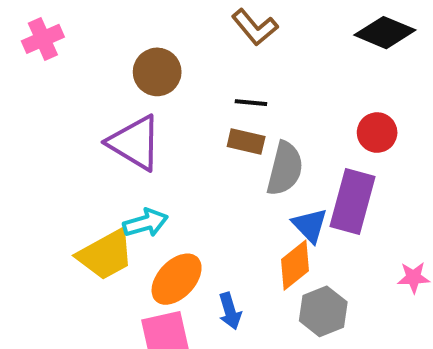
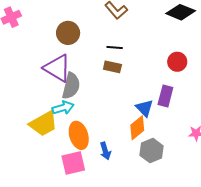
gray semicircle: (285, 169) -> (71, 86), moved
purple rectangle: (352, 201) -> (165, 96), size x0.7
orange ellipse: (177, 279) -> (79, 135), turned -60

